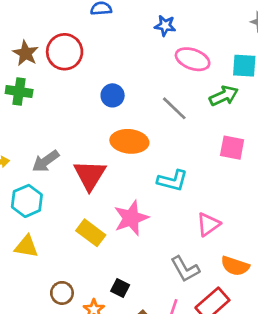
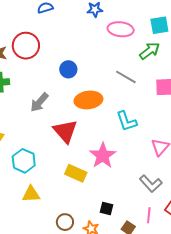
gray line: (174, 108) -> (126, 77), moved
gray arrow: (46, 161) -> (39, 102), moved
cyan L-shape: (172, 181) -> (127, 121), turned 70

